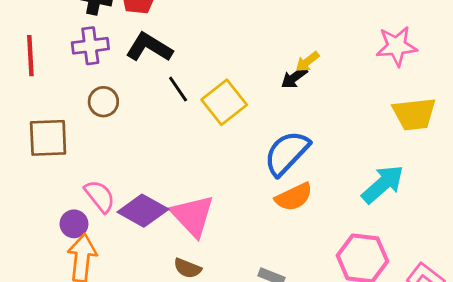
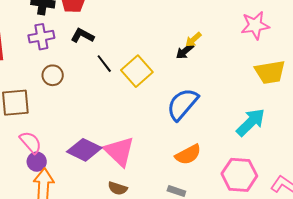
black L-shape: (149, 47) -> (82, 36), size x0.7
pink semicircle: (100, 196) -> (31, 142), moved
orange semicircle: (294, 197) -> (188, 154), moved

